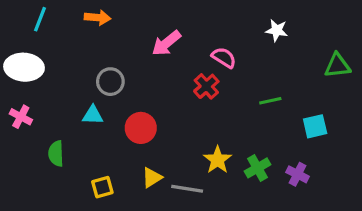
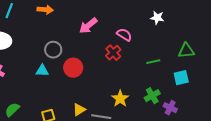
green triangle: (337, 66) -> (186, 51), moved
red circle: (141, 128) -> (73, 68), moved
green semicircle: (56, 154) -> (12, 110), moved, turned 49
green cross: (257, 168) -> (152, 96), moved

